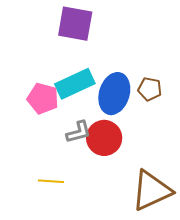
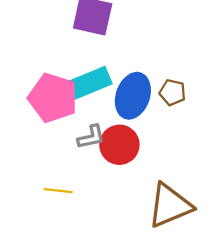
pink pentagon: (43, 98) -> (53, 98), size x1.4

